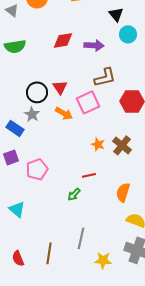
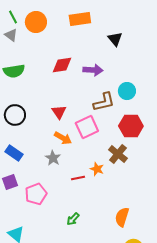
cyan circle: (128, 34) -> (127, 91), moved
black circle: (37, 92) -> (15, 115), moved
gray star: (32, 114) -> (53, 158), moved
brown cross: (122, 145) -> (118, 154), moved
red line: (89, 175) -> (78, 178), moved

